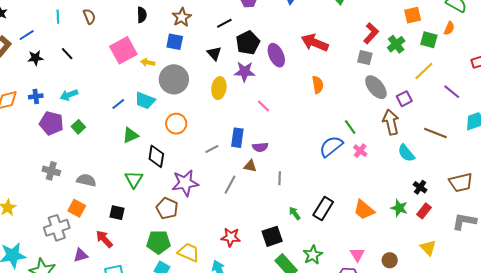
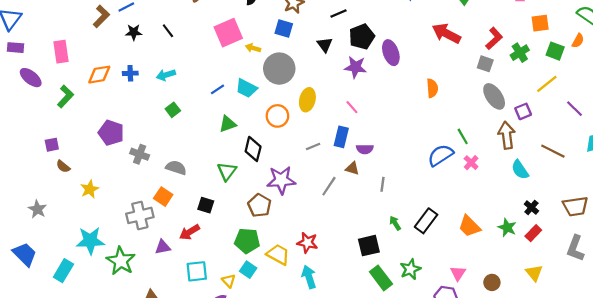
red arrow: (315, 43) -> (446, 33), moved
yellow ellipse: (219, 88) -> (307, 100), moved
pink line: (263, 106) -> (352, 107), moved
purple pentagon: (51, 123) -> (111, 133), moved
gray L-shape: (464, 221) -> (575, 248), turned -85
red star: (231, 237) -> (307, 243), moved
red arrow: (104, 239) -> (189, 232), turned -84

